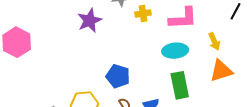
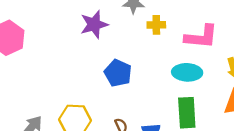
blue pentagon: (118, 76) -> (118, 73), moved

